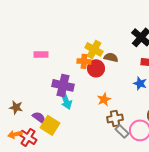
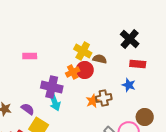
orange cross: (84, 61) -> (73, 72), moved, turned -32
purple semicircle: (39, 117) -> (28, 109), moved
brown cross: (115, 118) -> (104, 98), moved

